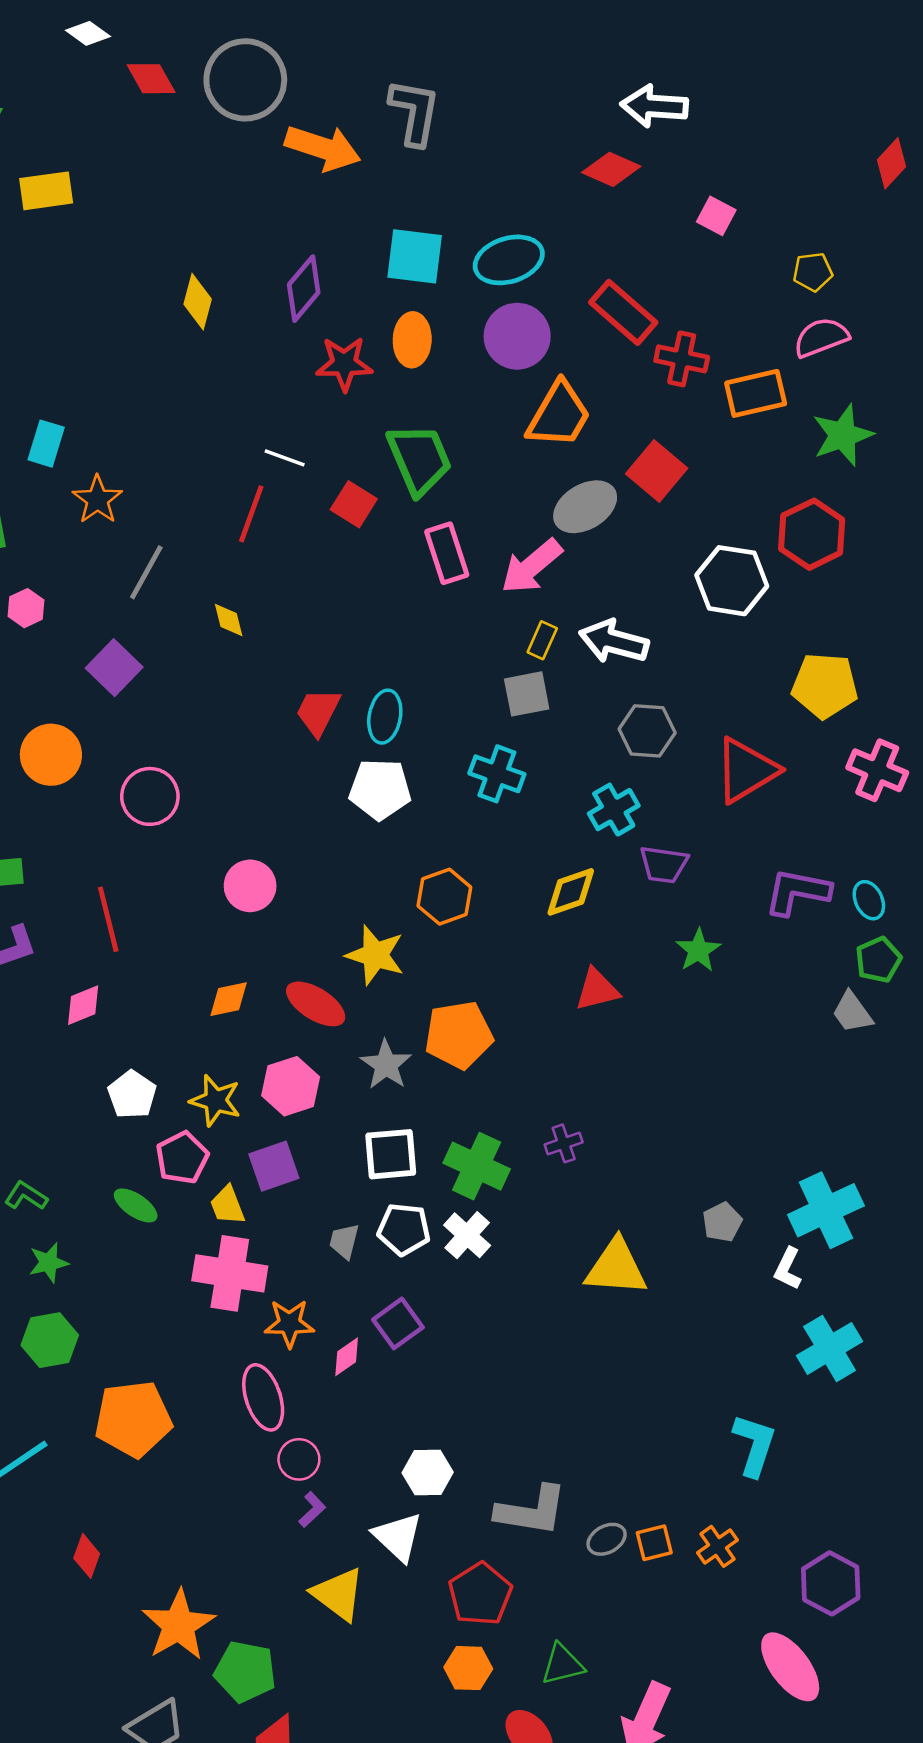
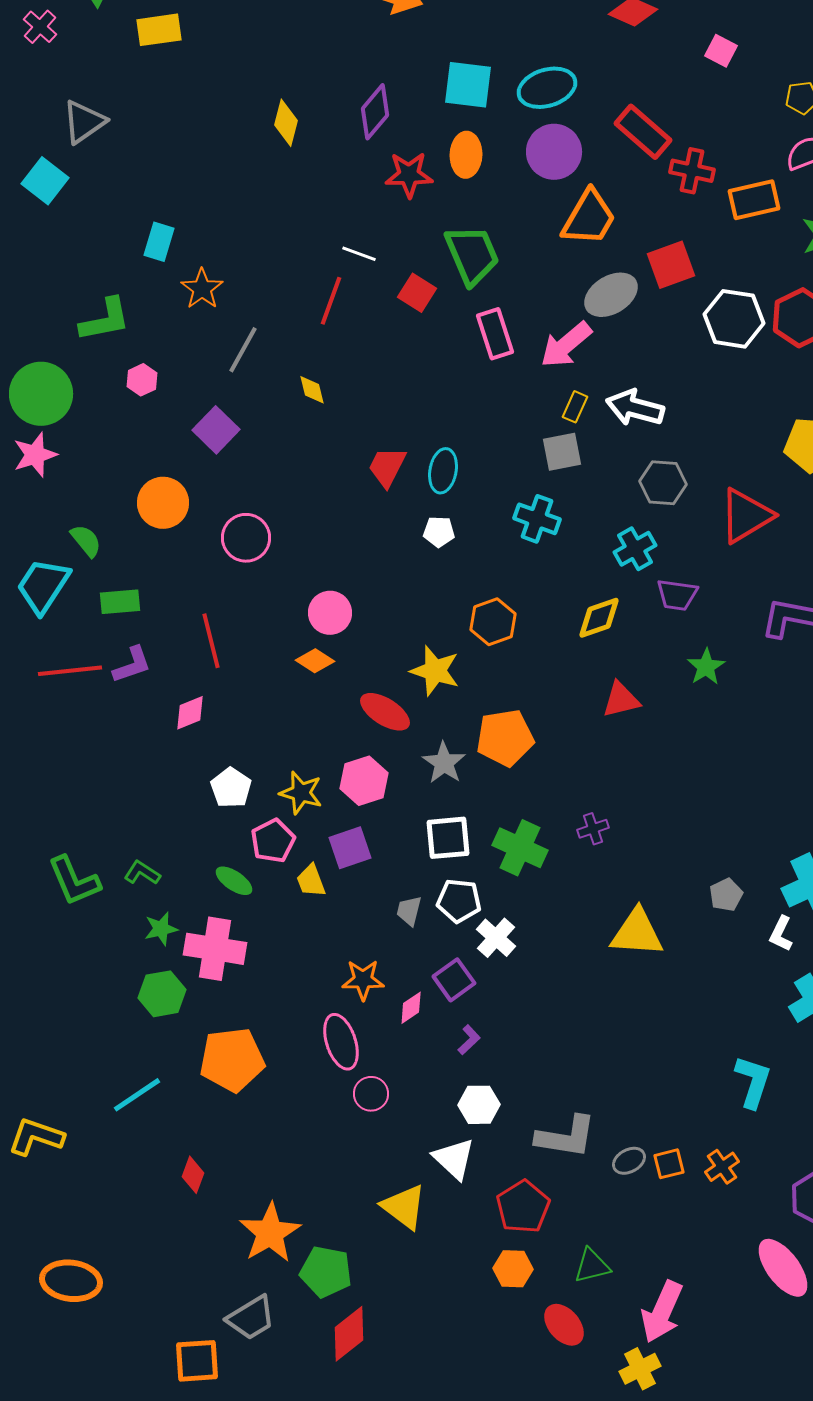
red square: (657, 471) -> (671, 265), turned 30
white hexagon: (732, 581) -> (734, 319), moved
white pentagon: (380, 789) -> (439, 532), size x0.6
orange diamond: (229, 999) -> (315, 661), moved, turned 45
white cross: (467, 1235) -> (496, 938), moved
pink cross: (230, 1273) -> (215, 949), moved
purple L-shape: (312, 1509) -> (469, 1040), moved

